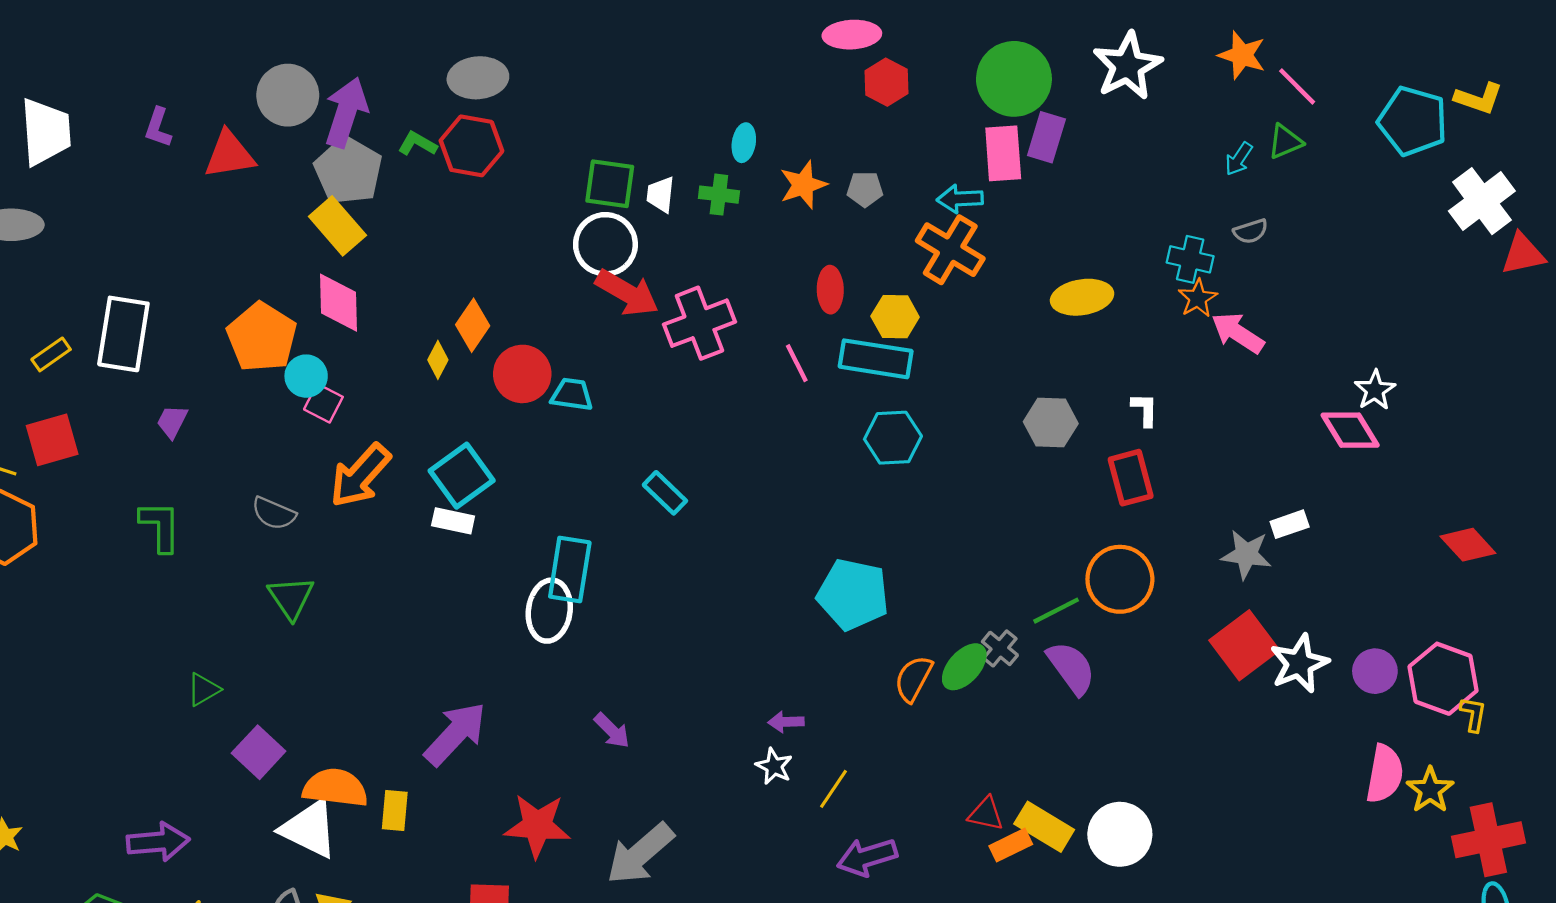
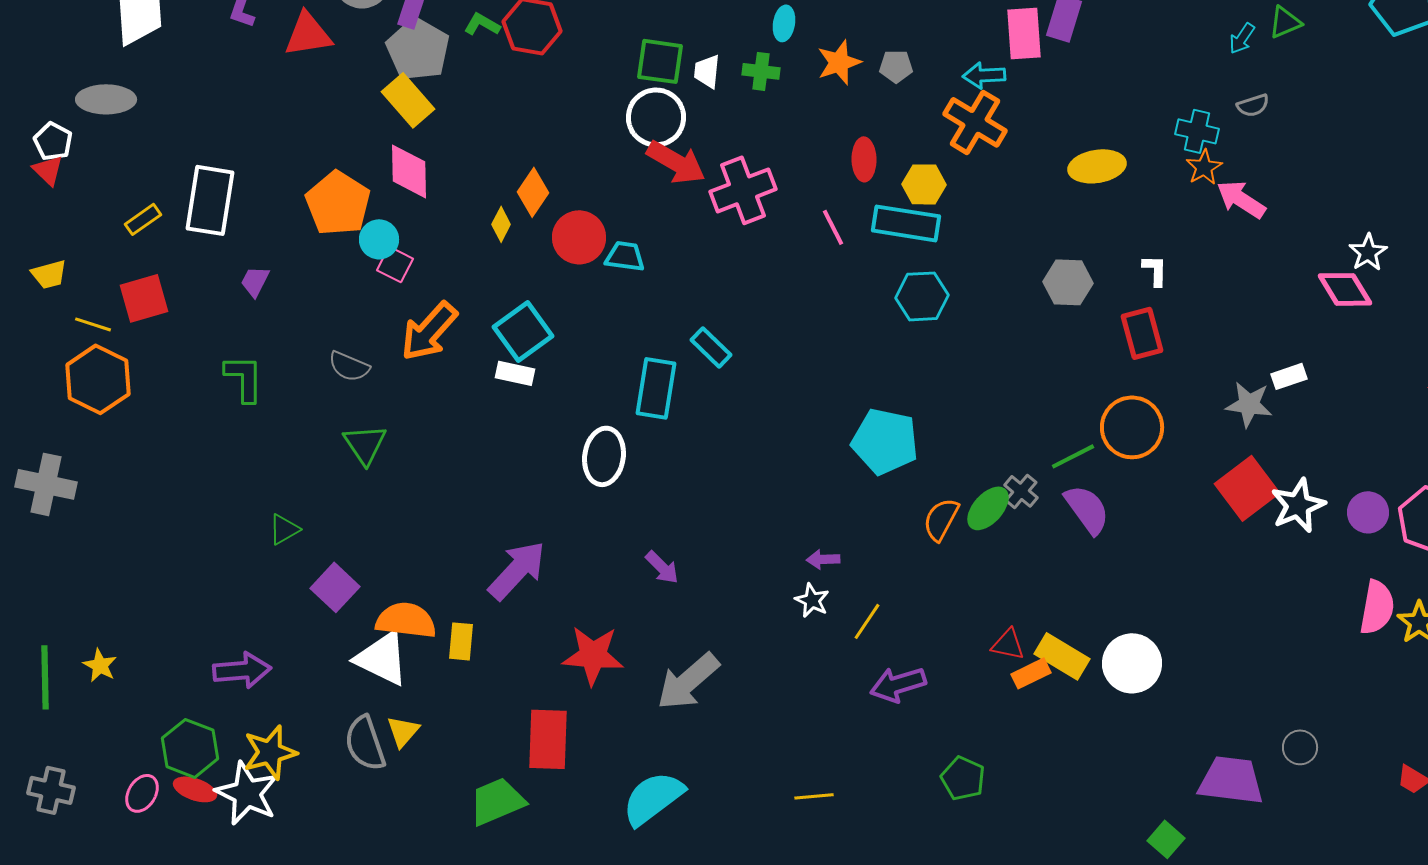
cyan rectangle: (570, 570) -> (656, 388), moved

